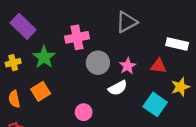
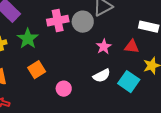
gray circle: (98, 63) -> (83, 22), moved
white semicircle: (118, 88) -> (102, 76), moved
orange square: (41, 91) -> (37, 70), moved

